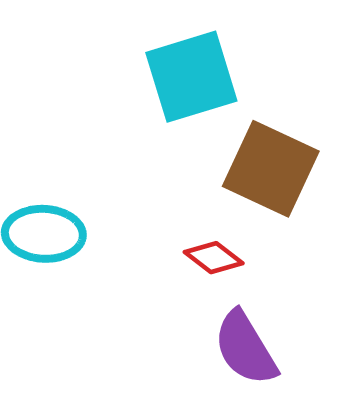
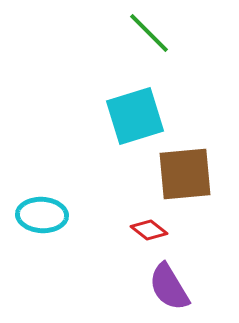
brown square: (271, 169) -> (185, 174), turned -30

